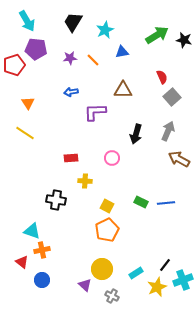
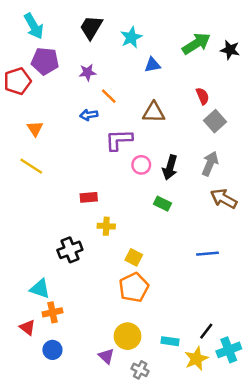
orange line: (93, 60) -> (109, 96), moved
pink circle: (112, 158) -> (141, 165), moved
black cross: (56, 200) -> (70, 250), turned -30
green rectangle: (141, 202) -> (163, 204), moved
cyan rectangle: (136, 273) -> (170, 341), turned 40

